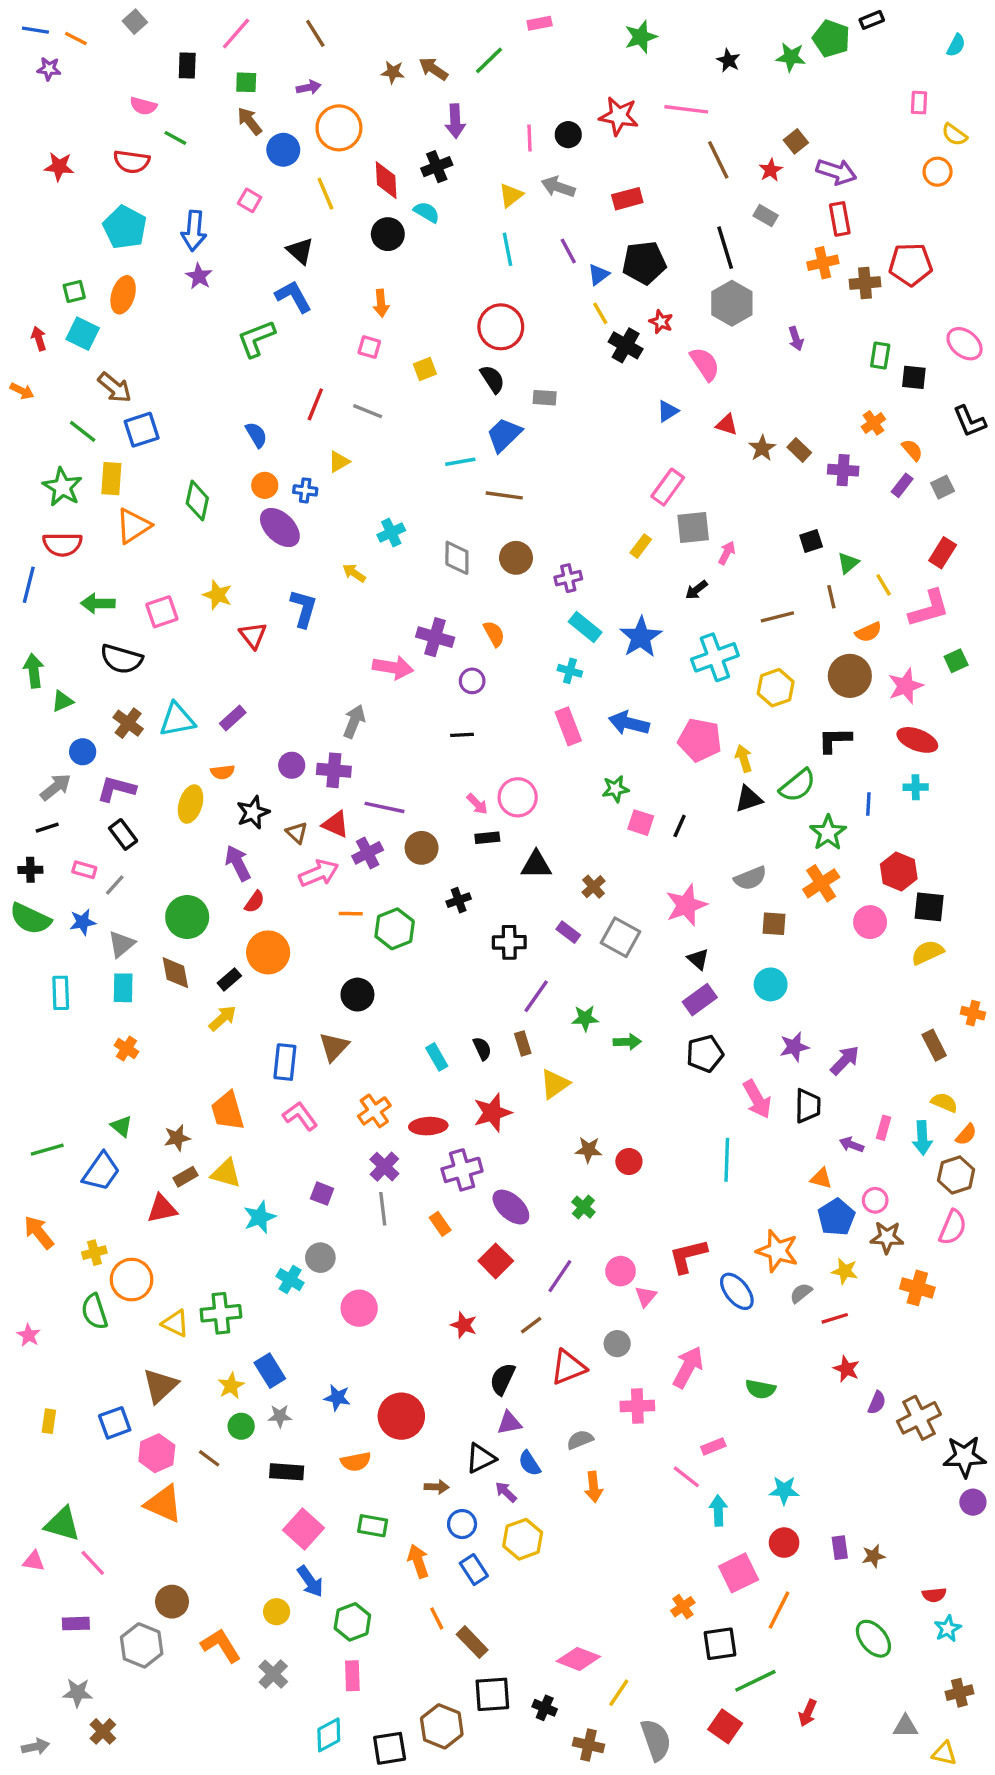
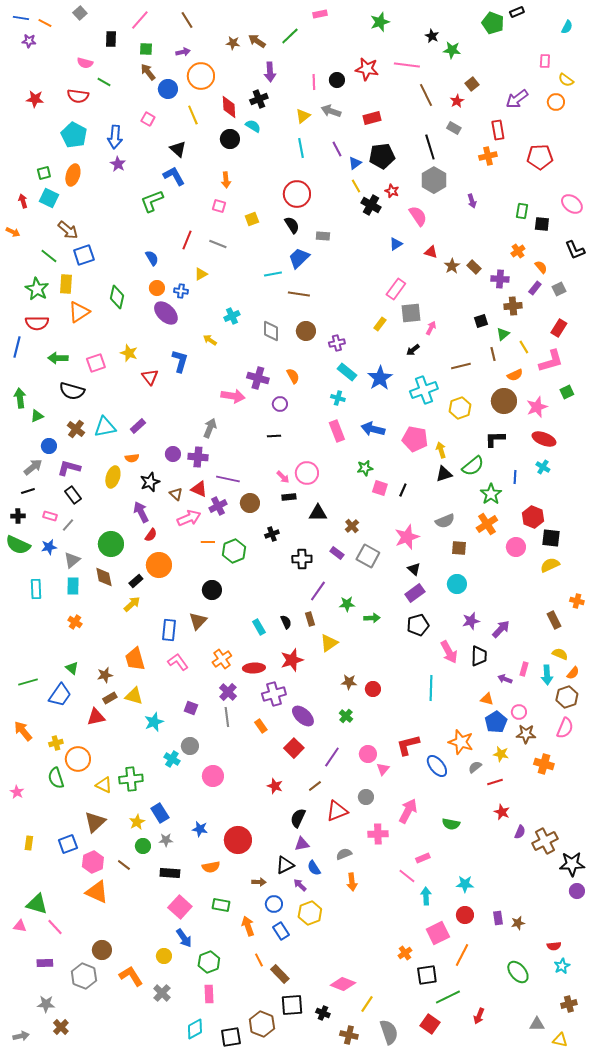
green star: (791, 57) -> (452, 50), moved
purple arrow: (836, 172) -> (517, 99), moved, turned 125
brown cross: (865, 283) -> (513, 306), moved
cyan cross: (916, 787) -> (543, 467), turned 32

